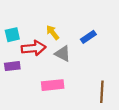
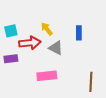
blue rectangle: (88, 37) -> (79, 33), turned -56

